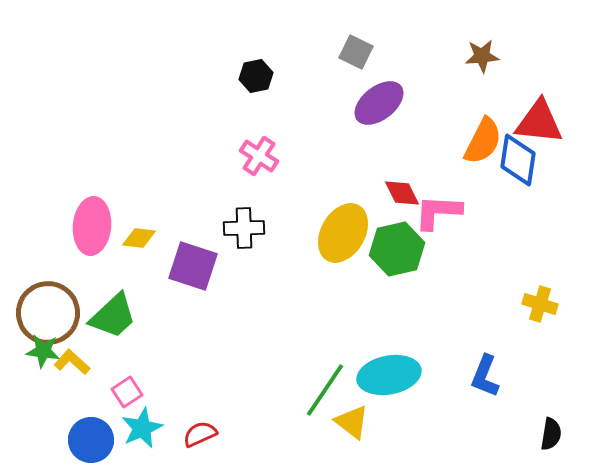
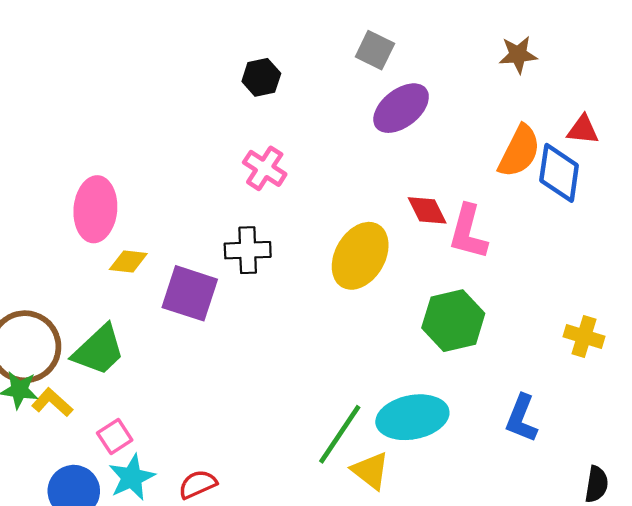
red triangle: (539, 122) -> (583, 130), size x0.6
pink L-shape: (438, 212) -> (468, 232), turned -78
pink ellipse: (92, 226) -> (95, 209), moved
green hexagon: (397, 249) -> (453, 321), moved

